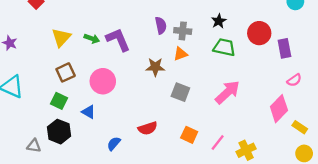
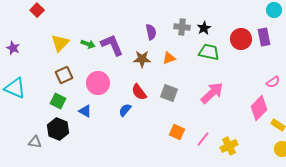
gray cross: (183, 31) -> (182, 27), moved
purple rectangle: (284, 48) -> (264, 37), moved
brown star: (155, 67) -> (142, 59), moved
red semicircle: (148, 128) -> (139, 92), moved, turned 72
blue semicircle: (114, 144) -> (125, 110), moved

